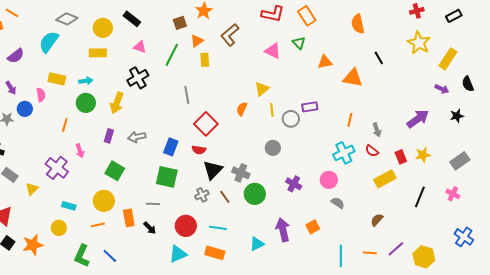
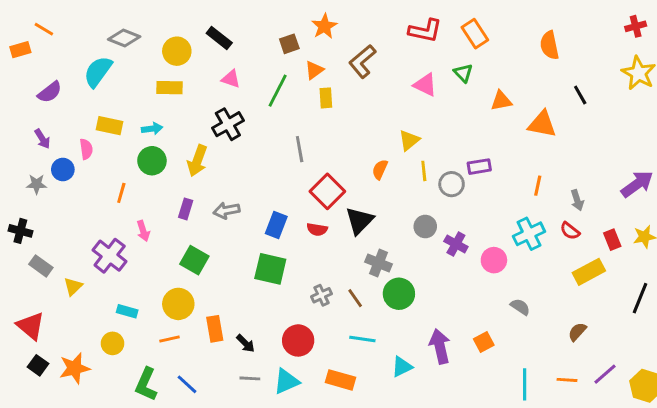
black triangle: (213, 170) -> (359, 221), moved
pink circle: (329, 180) -> (494, 260), moved
purple cross: (294, 184) -> (456, 244), moved
gray line: (153, 204) -> (250, 378), moved
cyan line: (218, 228) -> (362, 339), moved

